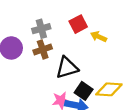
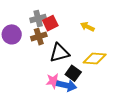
red square: (78, 24) -> (50, 23), moved
yellow diamond: (109, 89) -> (95, 58), moved

